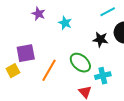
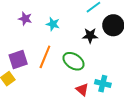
orange line: (49, 70) -> (45, 57), moved
cyan cross: (103, 76) -> (103, 84), moved, turned 35

